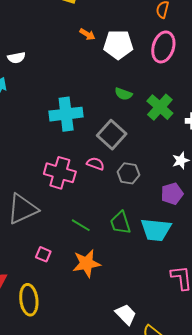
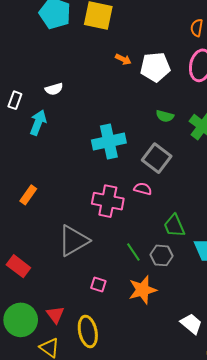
gray hexagon: (128, 173) -> (162, 255), moved
green trapezoid: (120, 223) -> (174, 226), moved
green line: (81, 225) -> (133, 252), turned 30
white trapezoid: (126, 314) -> (191, 324), moved

